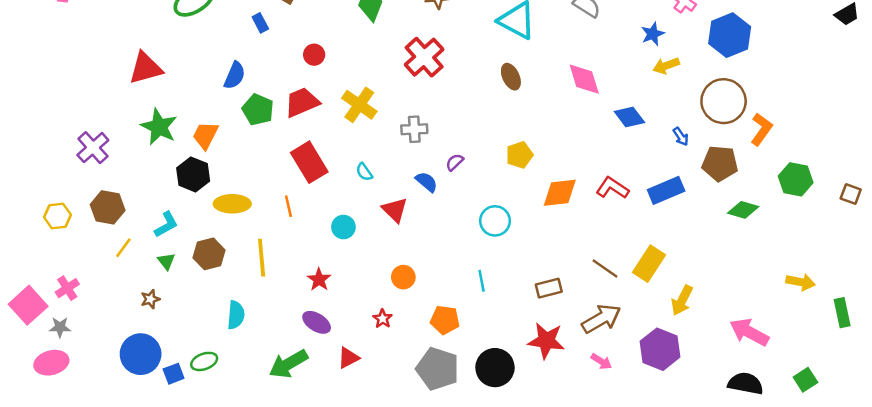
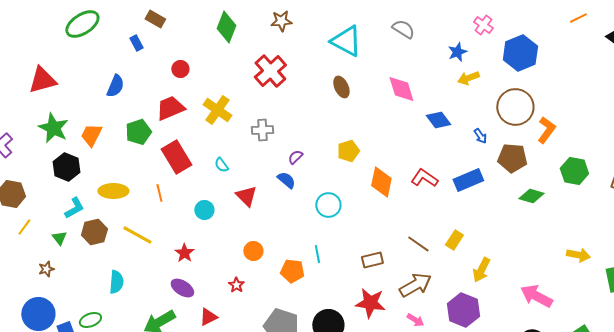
green pentagon: (258, 110) -> (138, 132), moved, turned 30
black hexagon: (193, 174) -> (66, 167), moved
blue semicircle: (427, 182) -> (286, 180), moved
orange diamond: (560, 193) -> (381, 182), turned -72
cyan L-shape: (166, 225) -> (74, 208), moved
yellow line: (262, 258) -> (137, 235), turned -56
yellow rectangle: (649, 264) -> (454, 240), size x0.7
orange pentagon: (445, 320) -> (292, 271), moved

